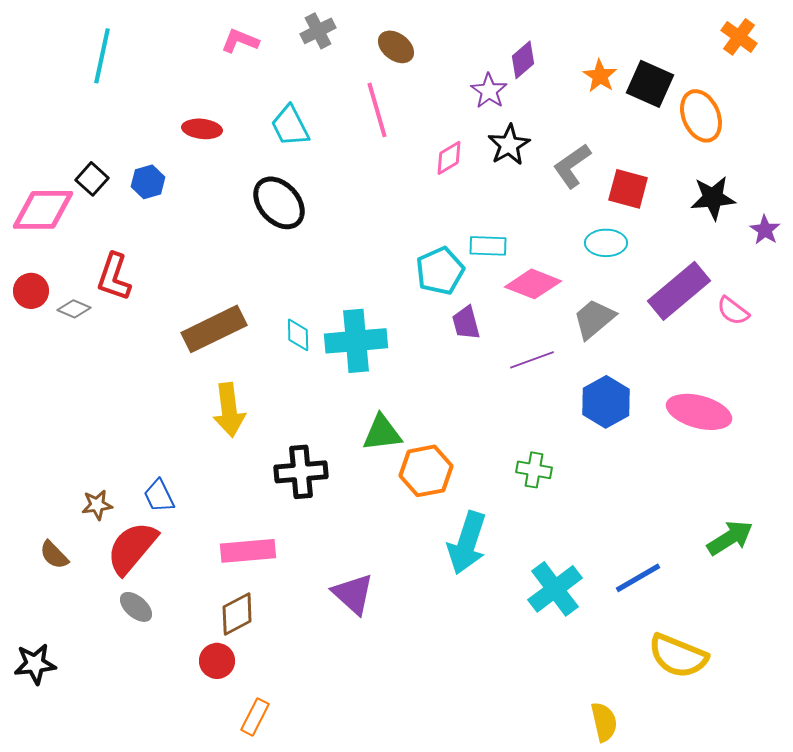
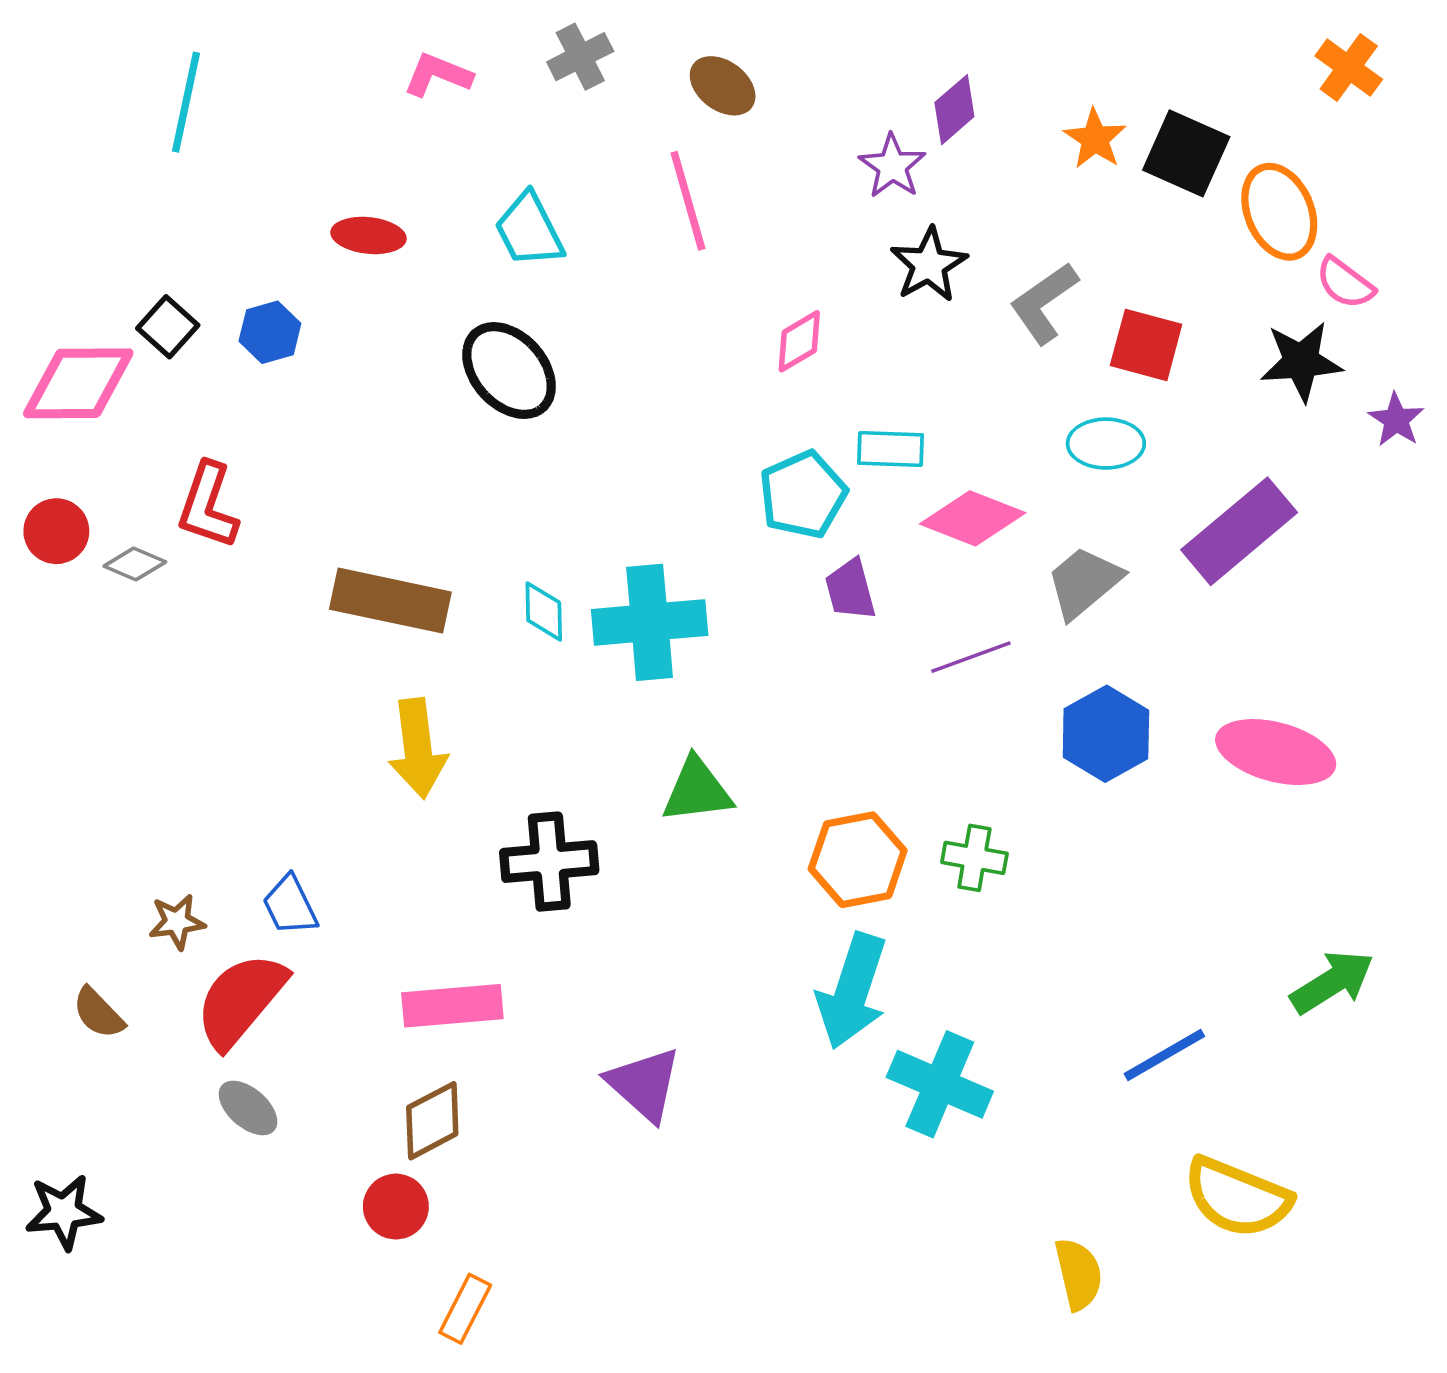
pink diamond: (449, 158) -> (799, 341), moved
pink semicircle: (733, 311) -> (1345, 283), moved
brown rectangle: (214, 329) -> (390, 601), turned 38
orange hexagon: (426, 471) -> (858, 860), moved
cyan cross: (555, 589) -> (940, 1084), moved, turned -30
yellow semicircle: (604, 722) -> (1079, 1274), moved

